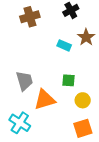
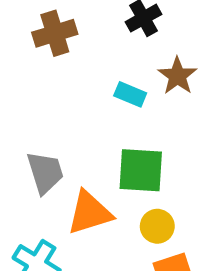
green square: (68, 80) -> (141, 170), size x1.6
yellow circle: (83, 100) -> (157, 226), moved

